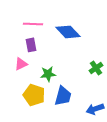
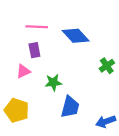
green cross: (96, 68) -> (107, 66), moved
yellow pentagon: (34, 95) -> (17, 110), moved

